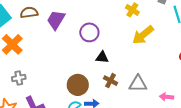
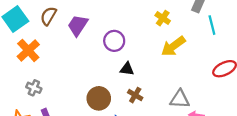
brown semicircle: (29, 13) -> (48, 16), turned -54
gray cross: (19, 78) -> (34, 88), turned 32
gray triangle: (138, 84) -> (180, 99), moved

